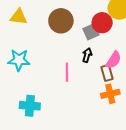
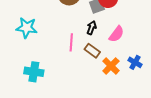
brown rectangle: (107, 73) -> (92, 51), moved, turned -42
orange cross: (110, 94) -> (111, 66), turned -36

